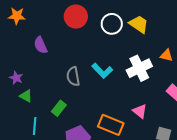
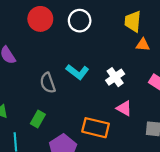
yellow trapezoid: (139, 24) -> (133, 21), moved, turned -110
white cross: (139, 68) -> (115, 77), moved, size x0.7

